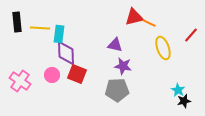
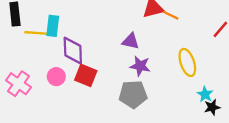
yellow line: (40, 28) -> (36, 33), moved
cyan rectangle: (59, 34) -> (53, 26), moved
yellow ellipse: (163, 48) -> (187, 62), moved

